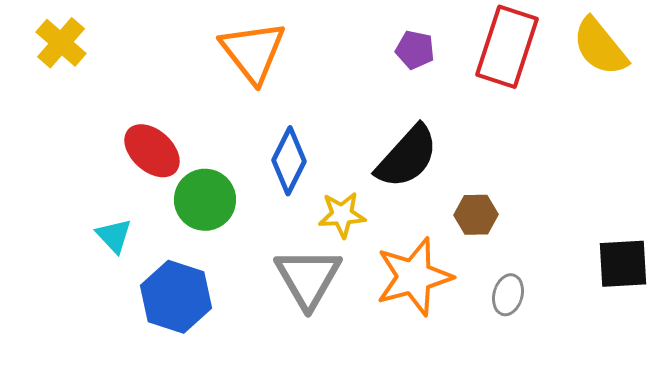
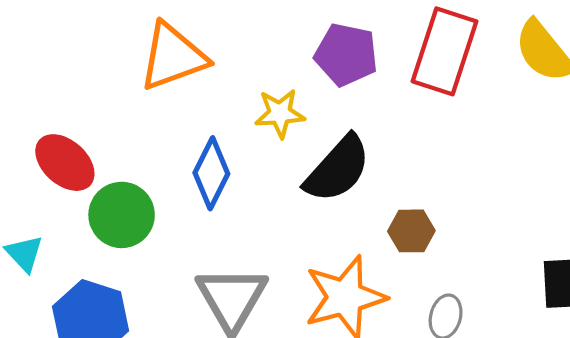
purple pentagon: (415, 50) -> (346, 55), size x1.5
orange triangle: (253, 52) -> (173, 57), turned 48
yellow star: (342, 215) -> (280, 113), moved

